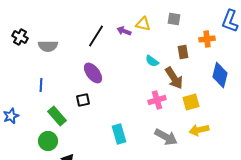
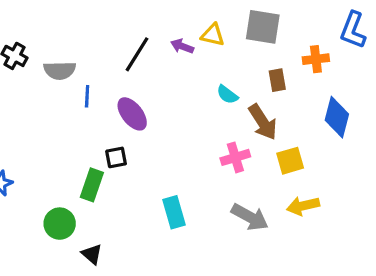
gray square: (174, 19) -> (263, 27), size x1.6
blue line: (41, 85) -> (87, 96), moved
green rectangle: (57, 116) -> (92, 185), moved, turned 60

